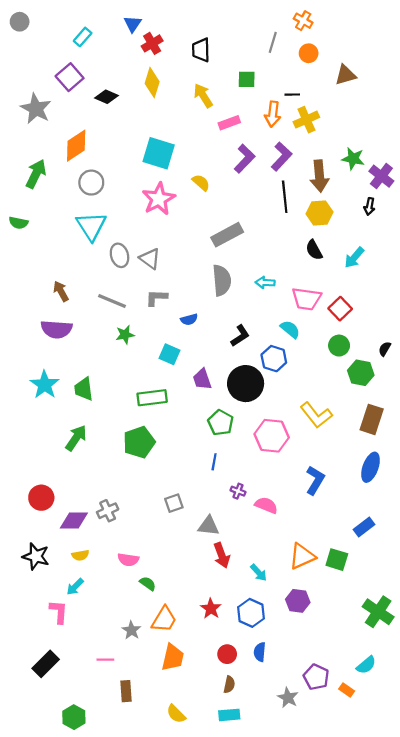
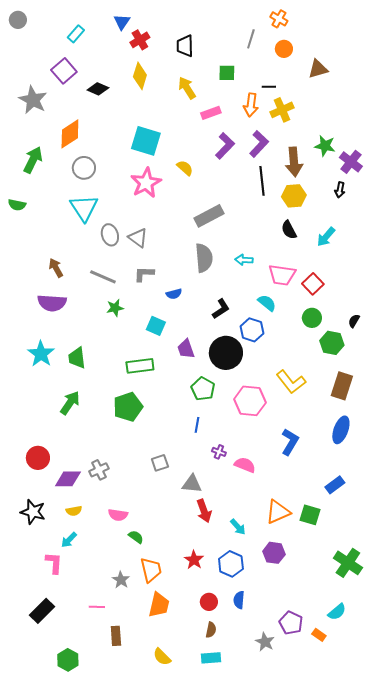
orange trapezoid: (164, 619) -> (151, 570), turned -44

